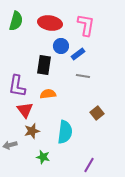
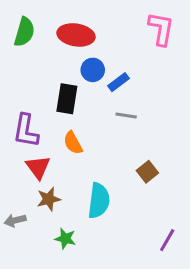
pink L-shape: (86, 25) -> (161, 29), moved
orange semicircle: (48, 94) -> (73, 143), turned -112
purple line: (89, 165) -> (167, 240), moved

